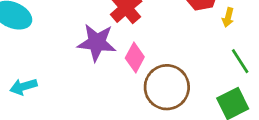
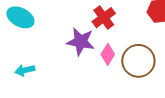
brown circle: (167, 87) -> (138, 61), moved

